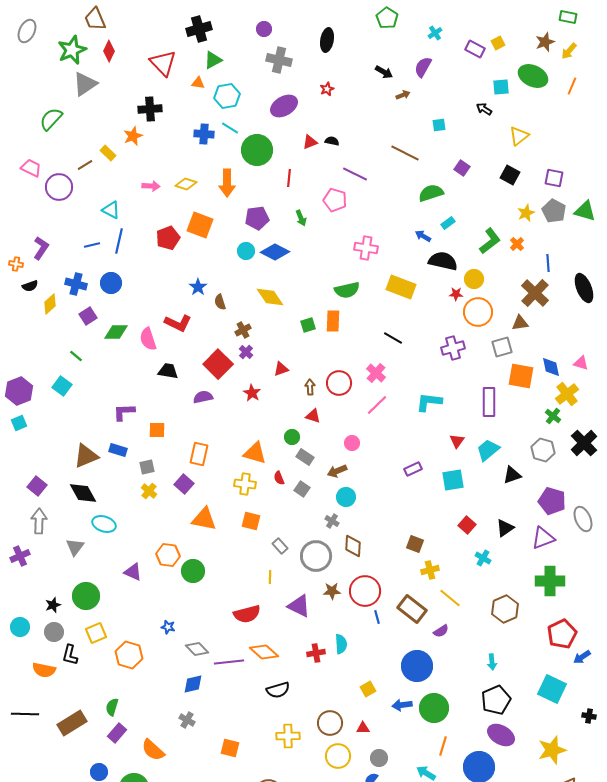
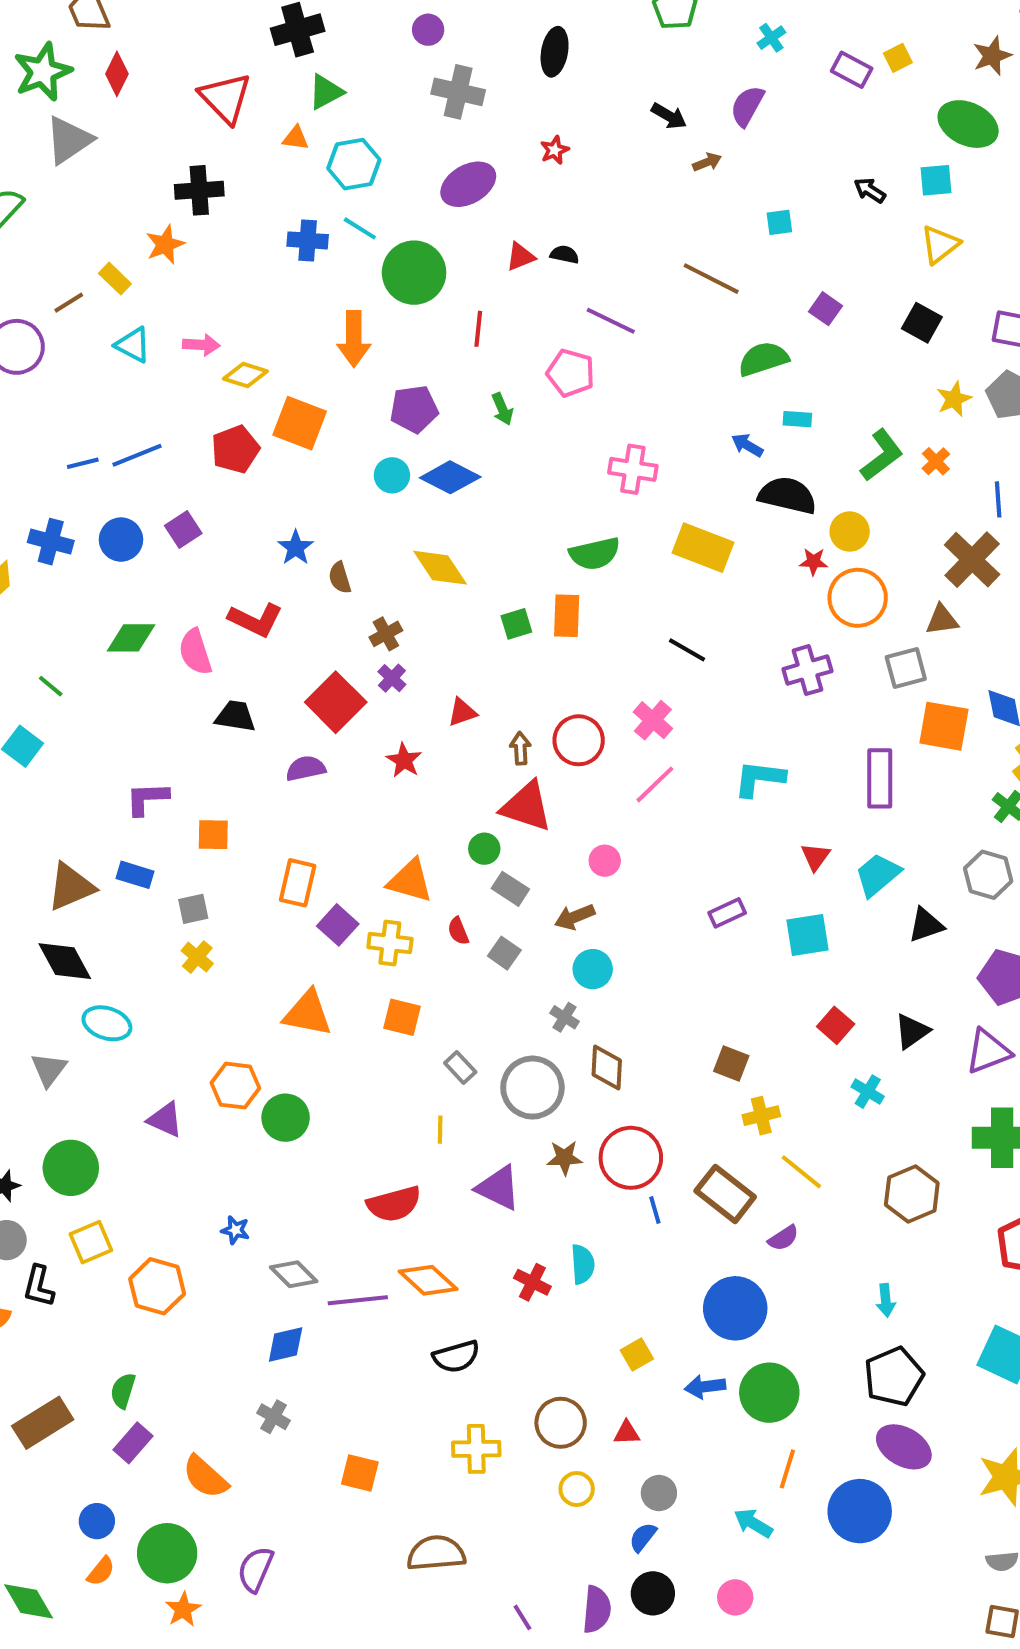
cyan square: (501, 87) -> (936, 180), moved
yellow diamond: (186, 184) -> (245, 375), moved
cyan triangle: (111, 210) -> (133, 345), moved
cyan rectangle: (448, 223) -> (797, 419), turned 40
blue line: (119, 241) -> (137, 455), turned 55
purple square: (88, 316) -> (183, 530), moved
red triangle: (313, 416) -> (526, 807), size x1.8
purple square: (184, 484) -> (338, 925), moved
red cross: (316, 653) -> (532, 1282), turned 36
yellow circle: (338, 756) -> (577, 1489), size x0.7

